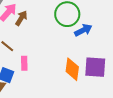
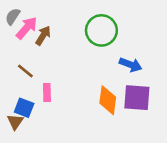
blue arrow: (83, 30) -> (131, 65), moved, turned 48

